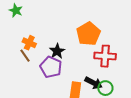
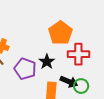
black star: (57, 51) -> (47, 62), moved

